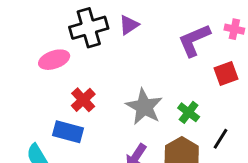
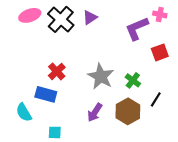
black cross: (89, 28) -> (61, 19), turned -32
pink cross: (234, 29) -> (160, 14), moved
pink ellipse: (54, 60) -> (30, 15), moved

